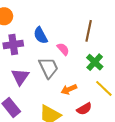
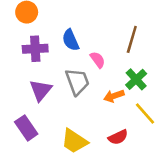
orange arrow: (69, 89) -> (114, 96), moved

